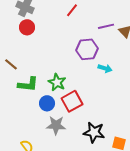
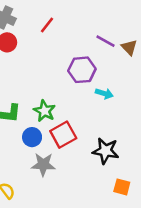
red line: (72, 10) -> (47, 25), moved
purple line: (106, 26) -> (106, 41), turned 42
black star: (94, 132) -> (106, 151), moved

